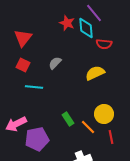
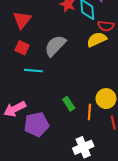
gray semicircle: (55, 63) -> (55, 46), size x1.6
yellow semicircle: (95, 73) -> (97, 39), moved
orange line: (88, 127) -> (89, 112), turned 49

